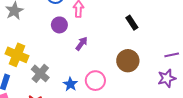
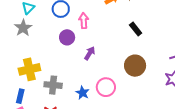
yellow cross: (17, 55) -> (29, 69), turned -30
gray cross: (40, 73) -> (53, 85), turned -30

